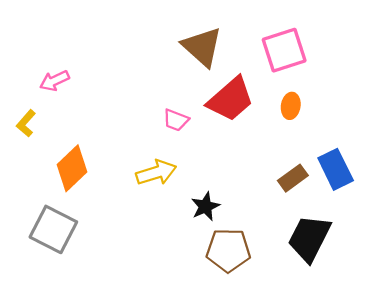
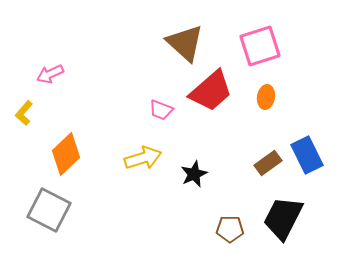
black star: (205, 206) -> (194, 174), moved
brown pentagon: (228, 250) -> (230, 229), moved, size x0.7

